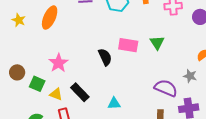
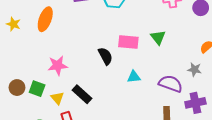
pink star: (58, 63) -> (58, 66), turned 30
brown circle: (17, 72) -> (17, 88), moved
yellow triangle: (56, 94) -> (57, 98), turned 32
cyan triangle: (114, 103) -> (134, 77), moved

